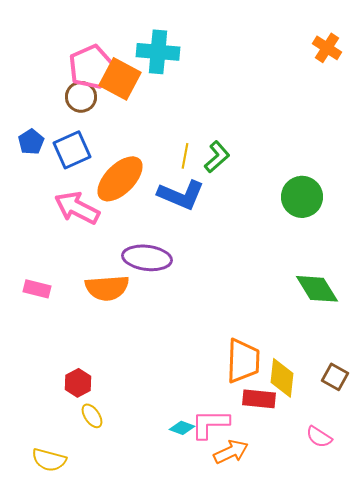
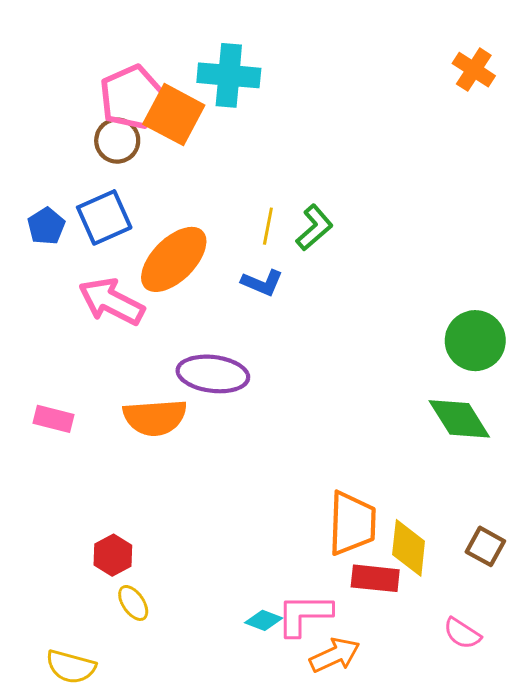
blue pentagon: (31, 142) -> (46, 226), moved
blue L-shape: (181, 195) -> (262, 283), size x0.6
green circle: (302, 197) -> (475, 341), moved

